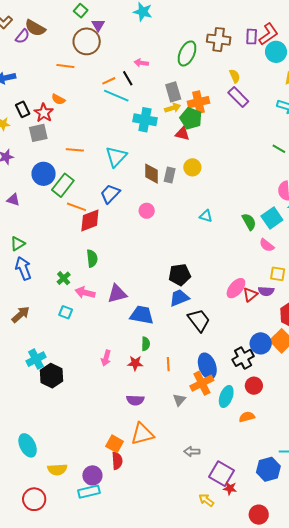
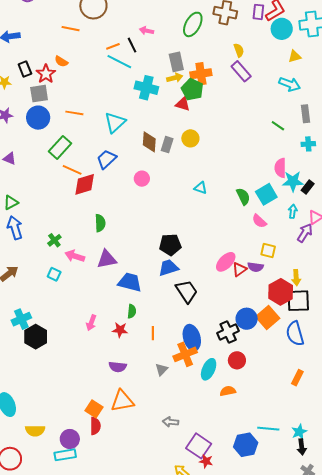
blue circle: (44, 174) -> (38, 118), moved
green semicircle: (92, 258) -> (100, 223), moved

